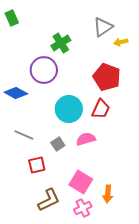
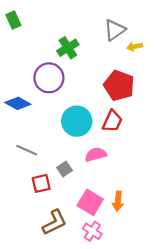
gray square: (58, 144) -> (65, 169), moved
orange arrow: (108, 194) -> (118, 201), moved
pink cross: (83, 208) -> (92, 231), turned -30

